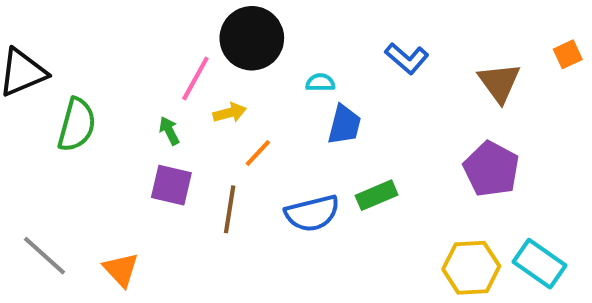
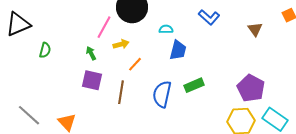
brown triangle: (499, 83) -> (255, 29), size x0.7
green semicircle: (77, 125) -> (45, 50), size x0.6
purple pentagon: (491, 169) -> (251, 88), moved
blue semicircle: (312, 213) -> (162, 94), turned 116

